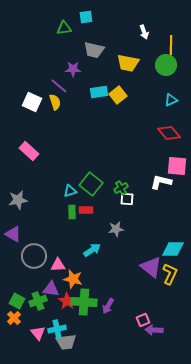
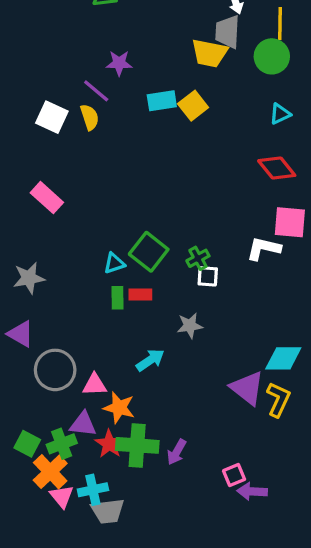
gray trapezoid: (94, 50) -> (227, 32), moved, turned 80
orange cross: (14, 318) -> (50, 472), moved, size x1.5

